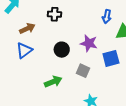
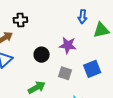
black cross: (55, 14) -> (20, 20), moved
blue square: (111, 58) -> (92, 69), moved

